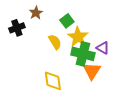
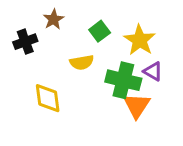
yellow star: (78, 37) -> (140, 40), moved
yellow semicircle: (55, 42) -> (82, 62), turned 112
yellow diamond: (53, 81) -> (48, 98), moved

